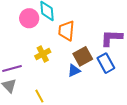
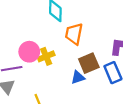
pink circle: (29, 18) -> (29, 52), moved

